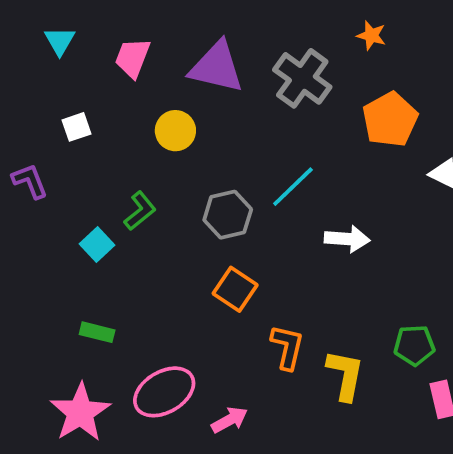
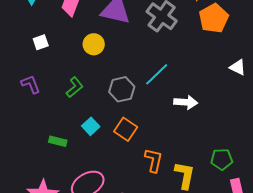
orange pentagon: (390, 119) -> (214, 18), moved
purple L-shape: (30, 181) -> (31, 84), moved
cyan square: (97, 244) -> (91, 126), moved
green rectangle: (97, 332) -> (58, 141), moved

